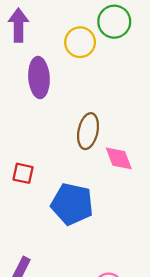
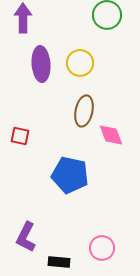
yellow circle: (80, 42) -> (80, 63), moved
red square: (23, 173) -> (20, 136), moved

